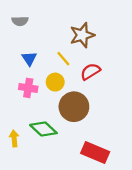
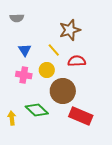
red semicircle: (90, 72) -> (77, 61), turned 30
red rectangle: (95, 152) -> (81, 116), moved

